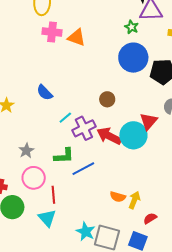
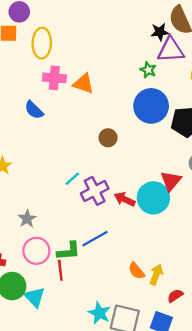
blue semicircle: (45, 93) -> (34, 110), moved
brown circle: (107, 99) -> (108, 138), moved
red arrow: (109, 136) -> (125, 199), size x0.7
green L-shape: (64, 156) -> (69, 251), moved
orange semicircle: (118, 197) -> (136, 271), turned 35
cyan triangle: (47, 218) -> (35, 297), moved

